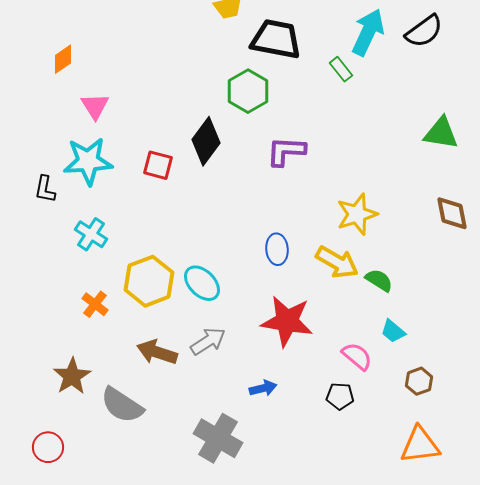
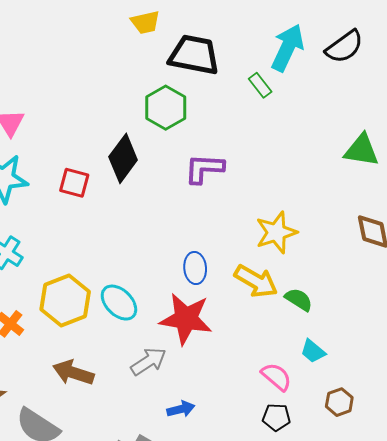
red star: (287, 321) -> (186, 319), moved
gray arrow: (208, 341) -> (148, 361), moved
black pentagon: (340, 396) -> (276, 417), moved

